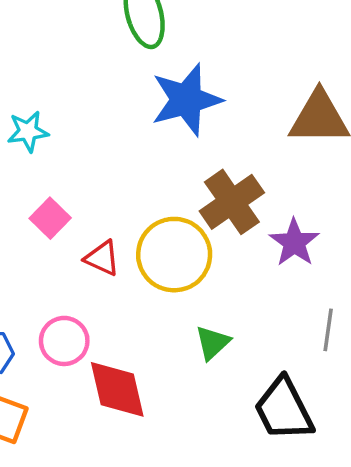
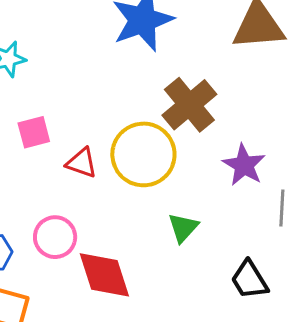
pink square: (50, 218) -> (34, 132), turned 36
purple star: (294, 242) -> (244, 165), moved
black trapezoid: (284, 409) -> (249, 280), size x0.7

